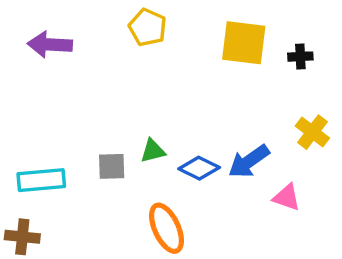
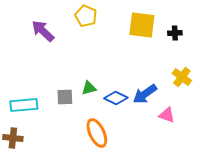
purple arrow: (50, 45) -> (43, 31), moved, turned 40

